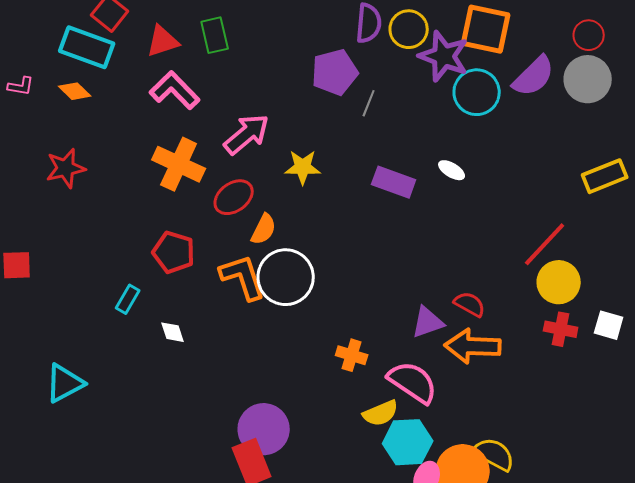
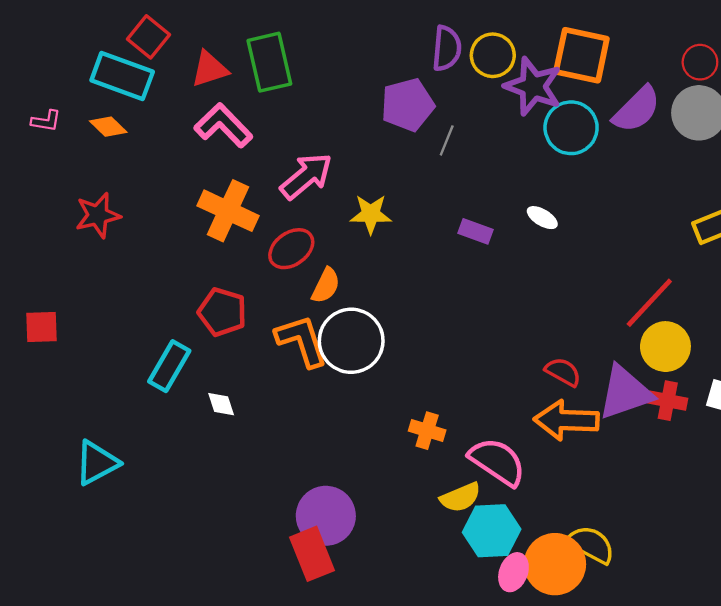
green rectangle: (215, 35) -> (269, 62), size x1.4
purple rectangle: (394, 182) -> (475, 231), size x0.7
cyan rectangle: (128, 299) -> (169, 366), size x1.5
purple triangle: (428, 322) -> (625, 393), moved, size x1.5

